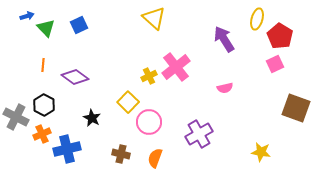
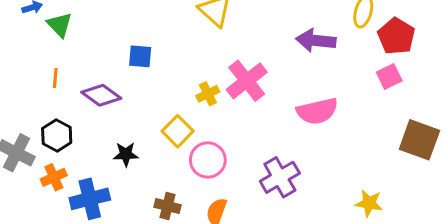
blue square: (79, 25) -> (140, 56), moved, turned 30
purple arrow: (224, 39) -> (316, 41), turned -52
pink semicircle: (225, 88) -> (317, 111), size x1.8
black star: (92, 118) -> (126, 154), turned -30

